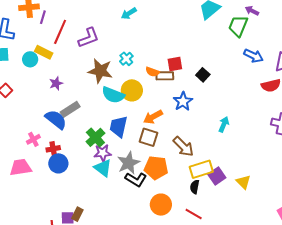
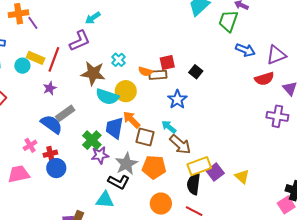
cyan arrow: (129, 13) -> (93, 18), moved
purple line: (43, 17) -> (33, 23), turned -48
red line: (60, 32) -> (54, 59), moved
orange arrow: (153, 117) -> (132, 120), moved, turned 78
cyan arrow: (224, 124) -> (169, 127), moved, turned -70
cyan triangle: (103, 168) -> (105, 200), moved, turned -30
black L-shape: (136, 179) -> (119, 182), moved
black semicircle: (195, 187) -> (194, 184), size x1.5

